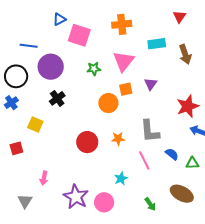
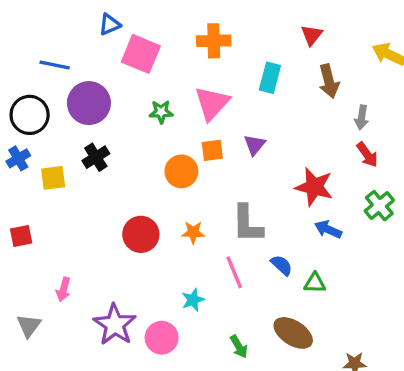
cyan rectangle: (157, 44) -> (270, 78), turned -72
brown arrow: (185, 54) -> (329, 81), moved
red star: (188, 106) -> (314, 187), turned 30
yellow square: (35, 124) -> (53, 178), moved, turned -35

